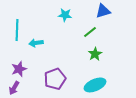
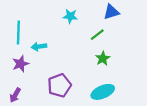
purple star: (19, 69) -> (21, 64), moved

